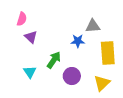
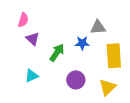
green arrow: (54, 60) -> (57, 53), moved
cyan triangle: (30, 72) -> (32, 76), turned 40

